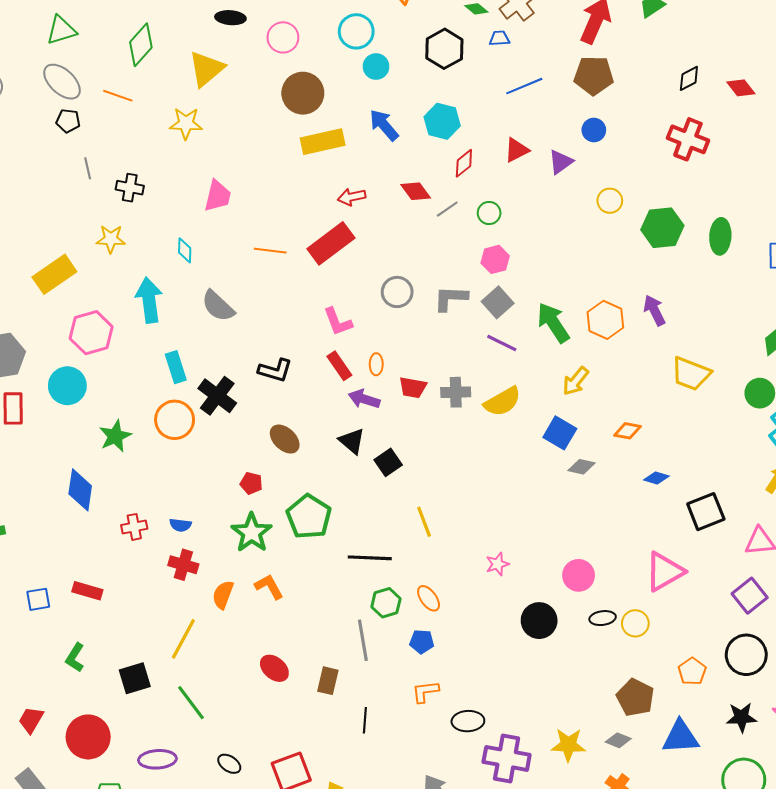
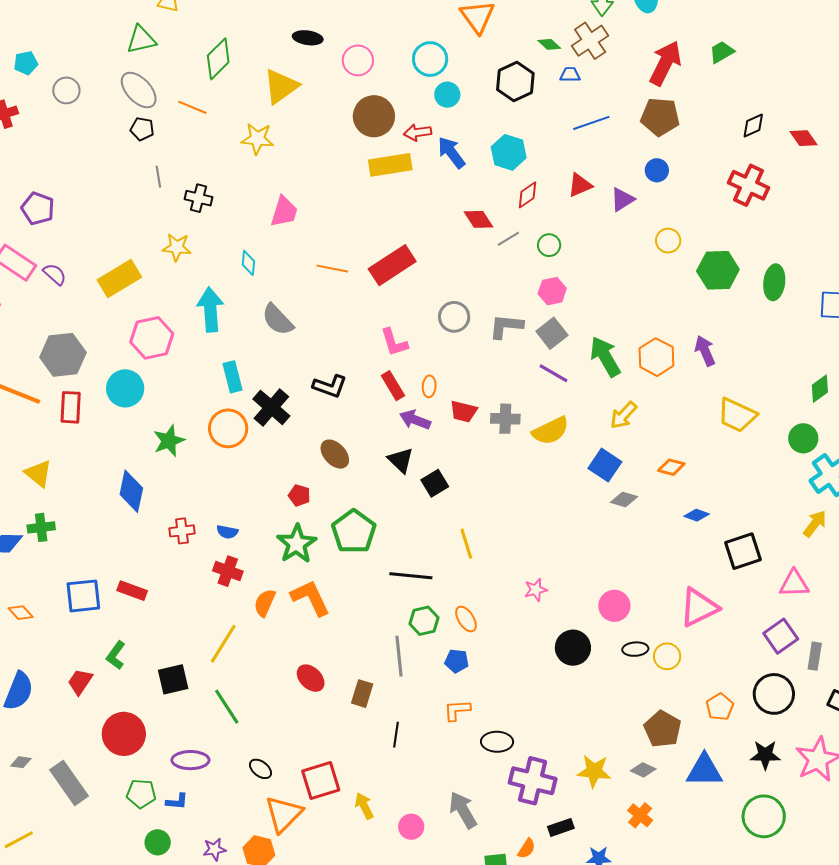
red arrow: (352, 197) -> (418, 132), moved
orange L-shape: (269, 587) -> (310, 598), size x1.4
blue square: (38, 599) -> (83, 596), size x1.5
red trapezoid: (31, 720) -> (80, 682), moved

